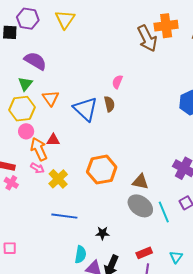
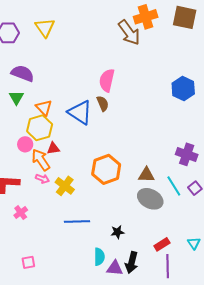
pink semicircle: (117, 82) -> (107, 80), size x1.6
yellow hexagon: (22, 109) -> (40, 128), moved
pink cross: (11, 183) -> (21, 213), moved, turned 32
cyan line: (164, 212) -> (174, 186), moved

